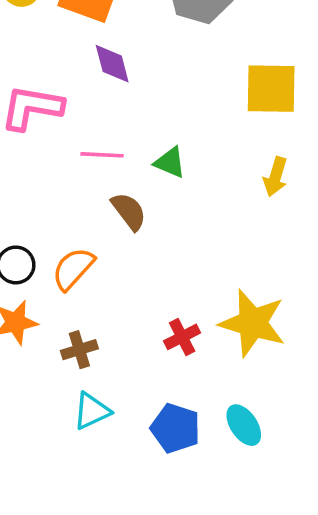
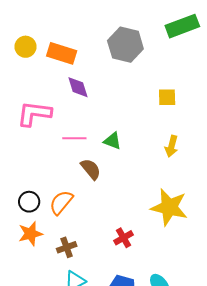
yellow square: (271, 89) -> (167, 97), size x0.6
yellow star: (253, 323) -> (169, 207), moved

